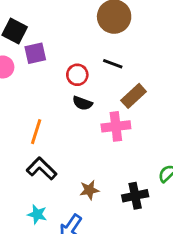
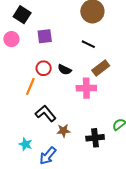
purple square: (35, 53) -> (45, 36), moved
red circle: (77, 75) -> (44, 68), moved
black L-shape: (42, 169) -> (46, 113), moved

